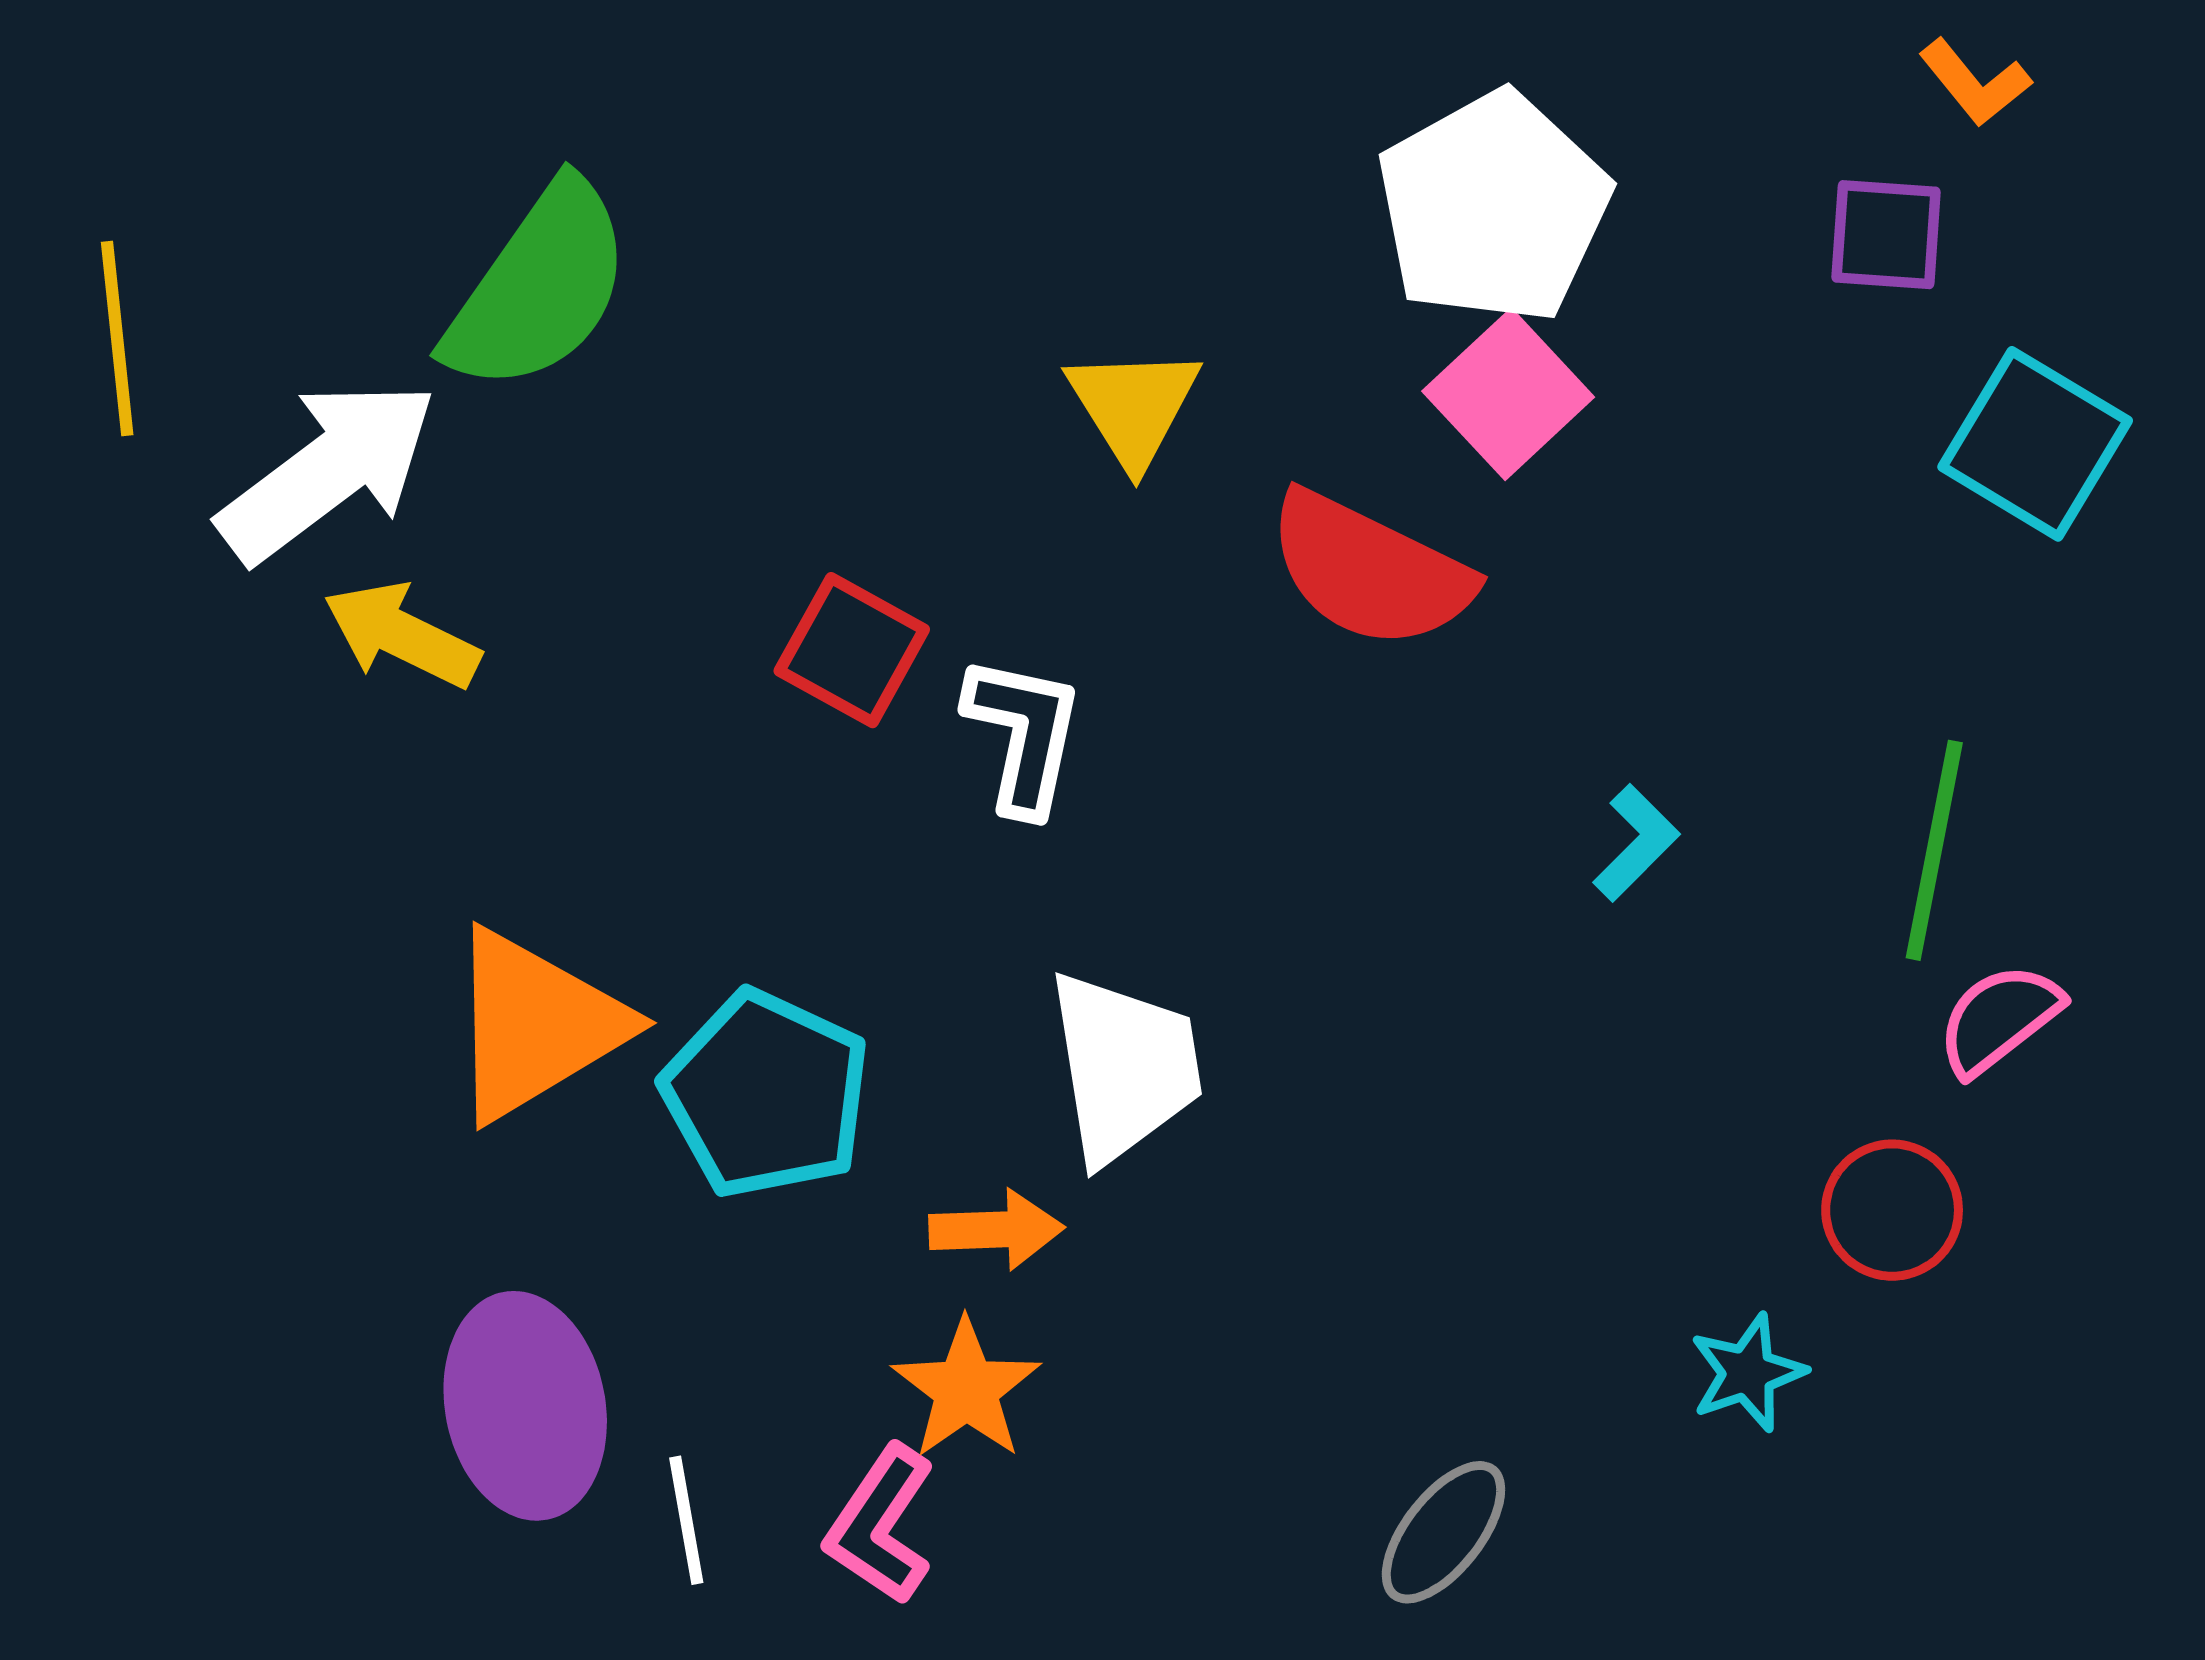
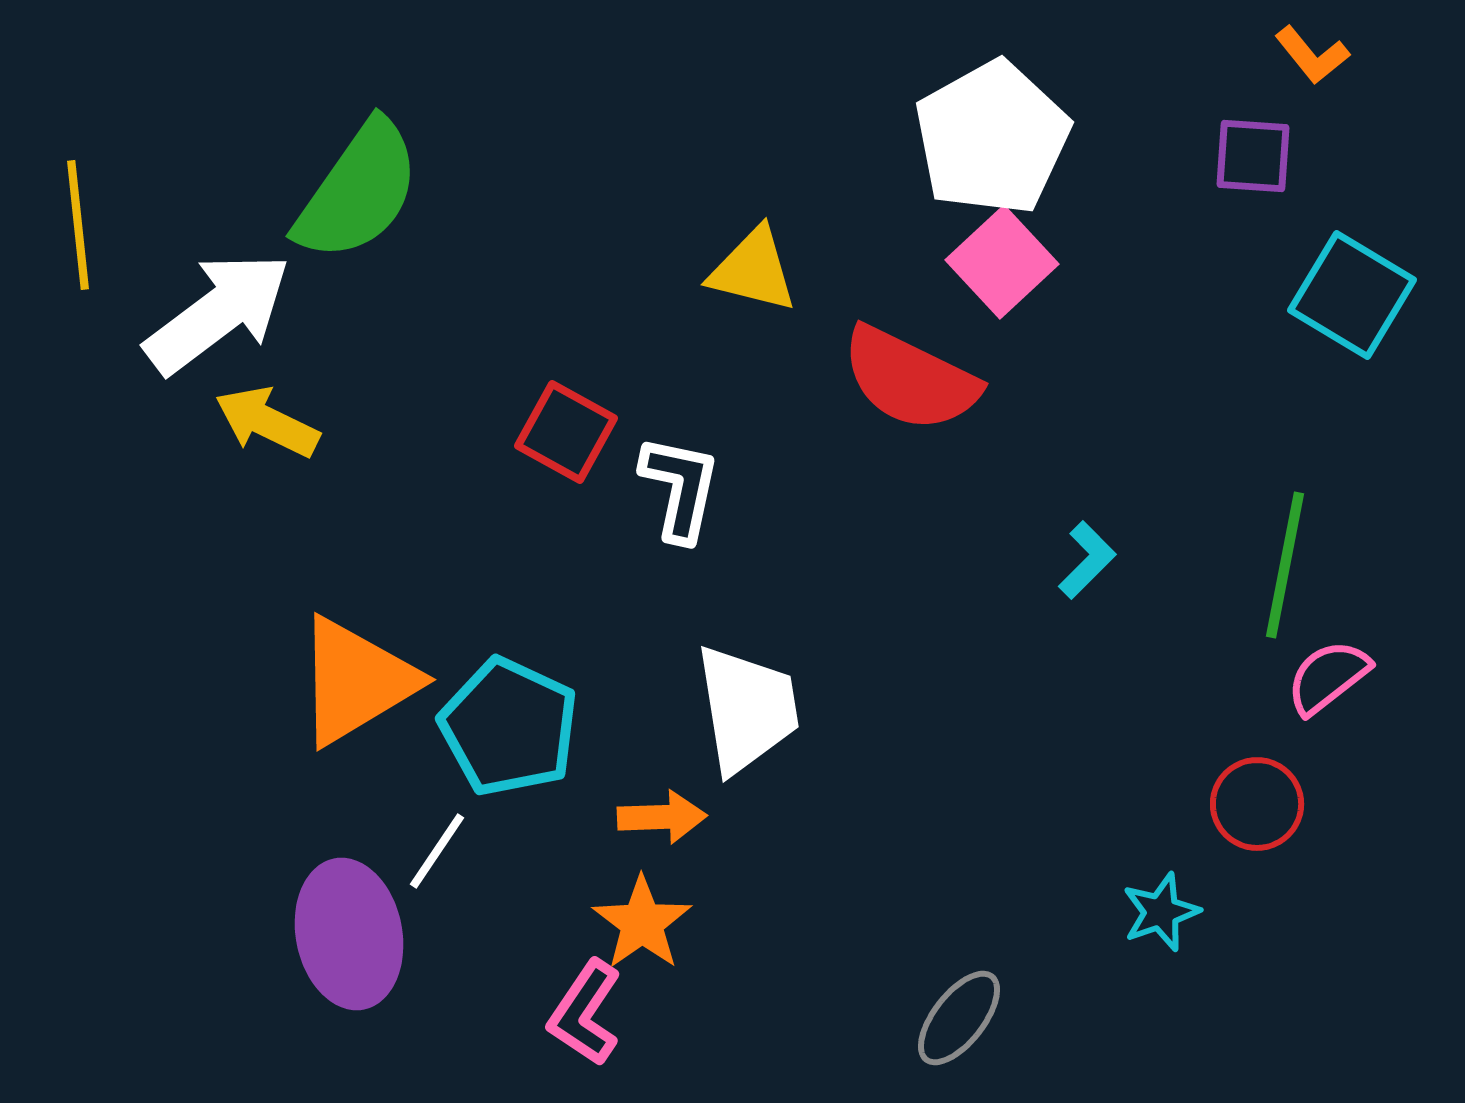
yellow triangle: (1133, 406) -> (753, 270), turned -44
white line: (686, 1520) -> (437, 851), moved, turned 44

